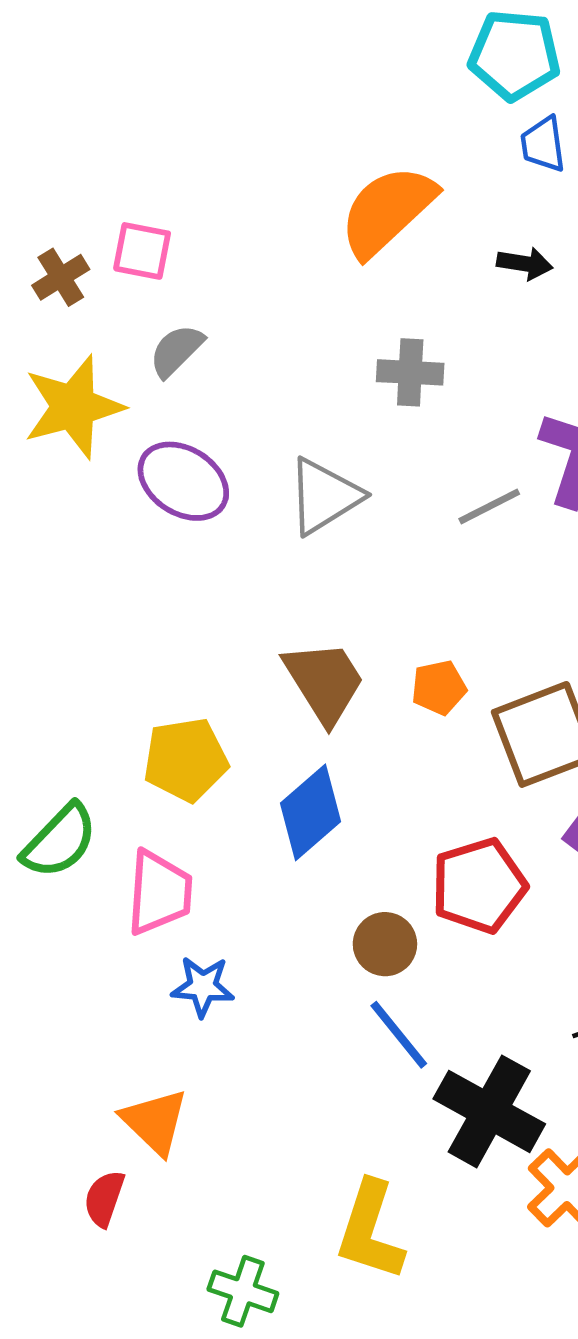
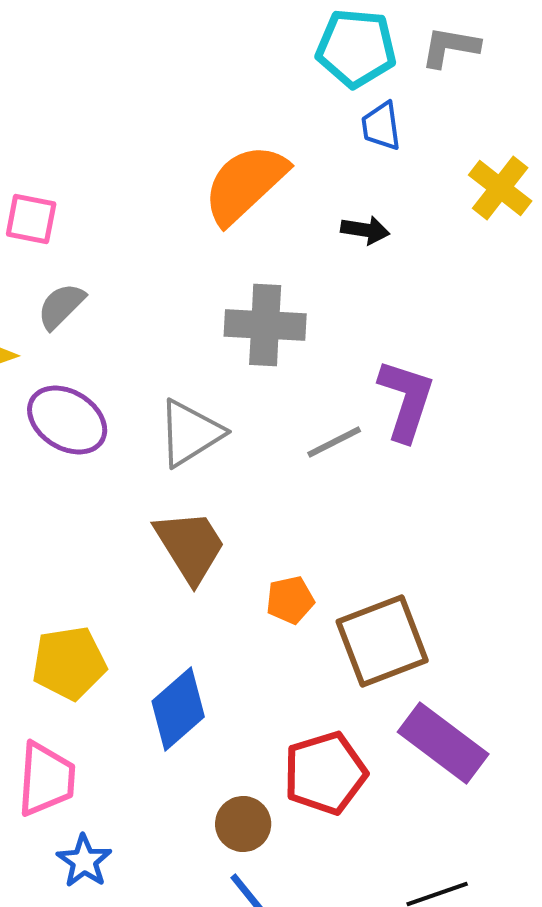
gray cross: (410, 372) -> (265, 325), size x1.4
brown trapezoid: (324, 682) -> (190, 546), moved
blue star: (203, 987) -> (84, 861), turned 30

